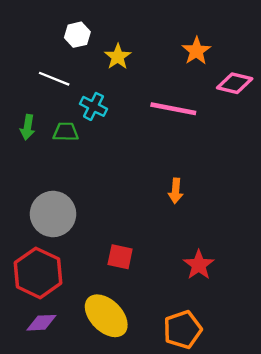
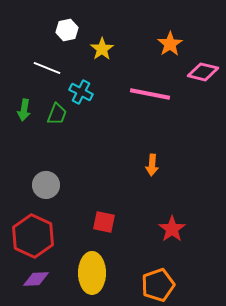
green trapezoid: (66, 132) -> (57, 114), turned 110
gray circle: (53, 214) -> (46, 185), size x0.7
yellow ellipse: (106, 316) -> (92, 273), turned 45

